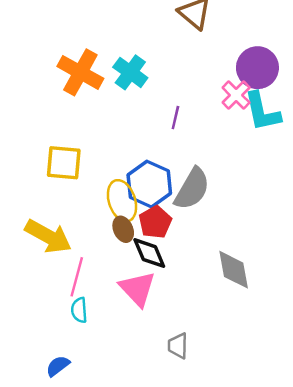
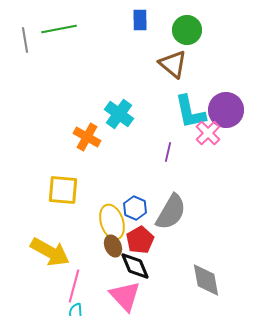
orange cross: (80, 72) -> (87, 137), moved, size x0.7
cyan L-shape: (262, 112) -> (190, 112), moved
purple line: (175, 118) -> (168, 152), moved
blue hexagon: (149, 184) -> (135, 208), size x0.6

